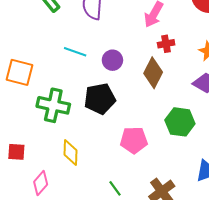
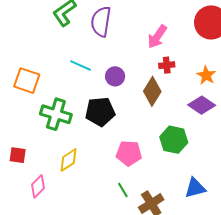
yellow diamond: (71, 153) -> (68, 160), turned 50
green line: (115, 188) -> (123, 190), moved

